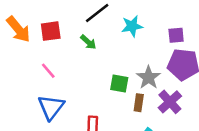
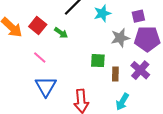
red square: (51, 31) -> (38, 26), turned -36
green arrow: (88, 42) -> (61, 33), moved
gray star: (148, 77) -> (120, 38), moved, turned 30

